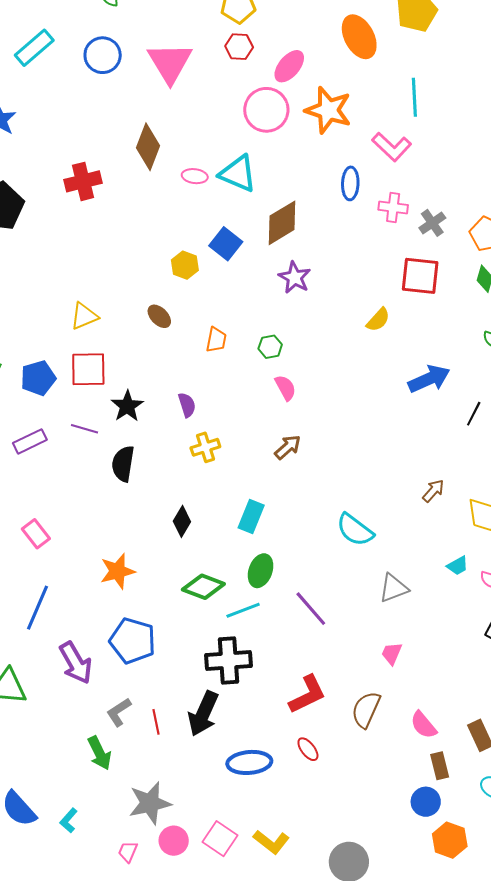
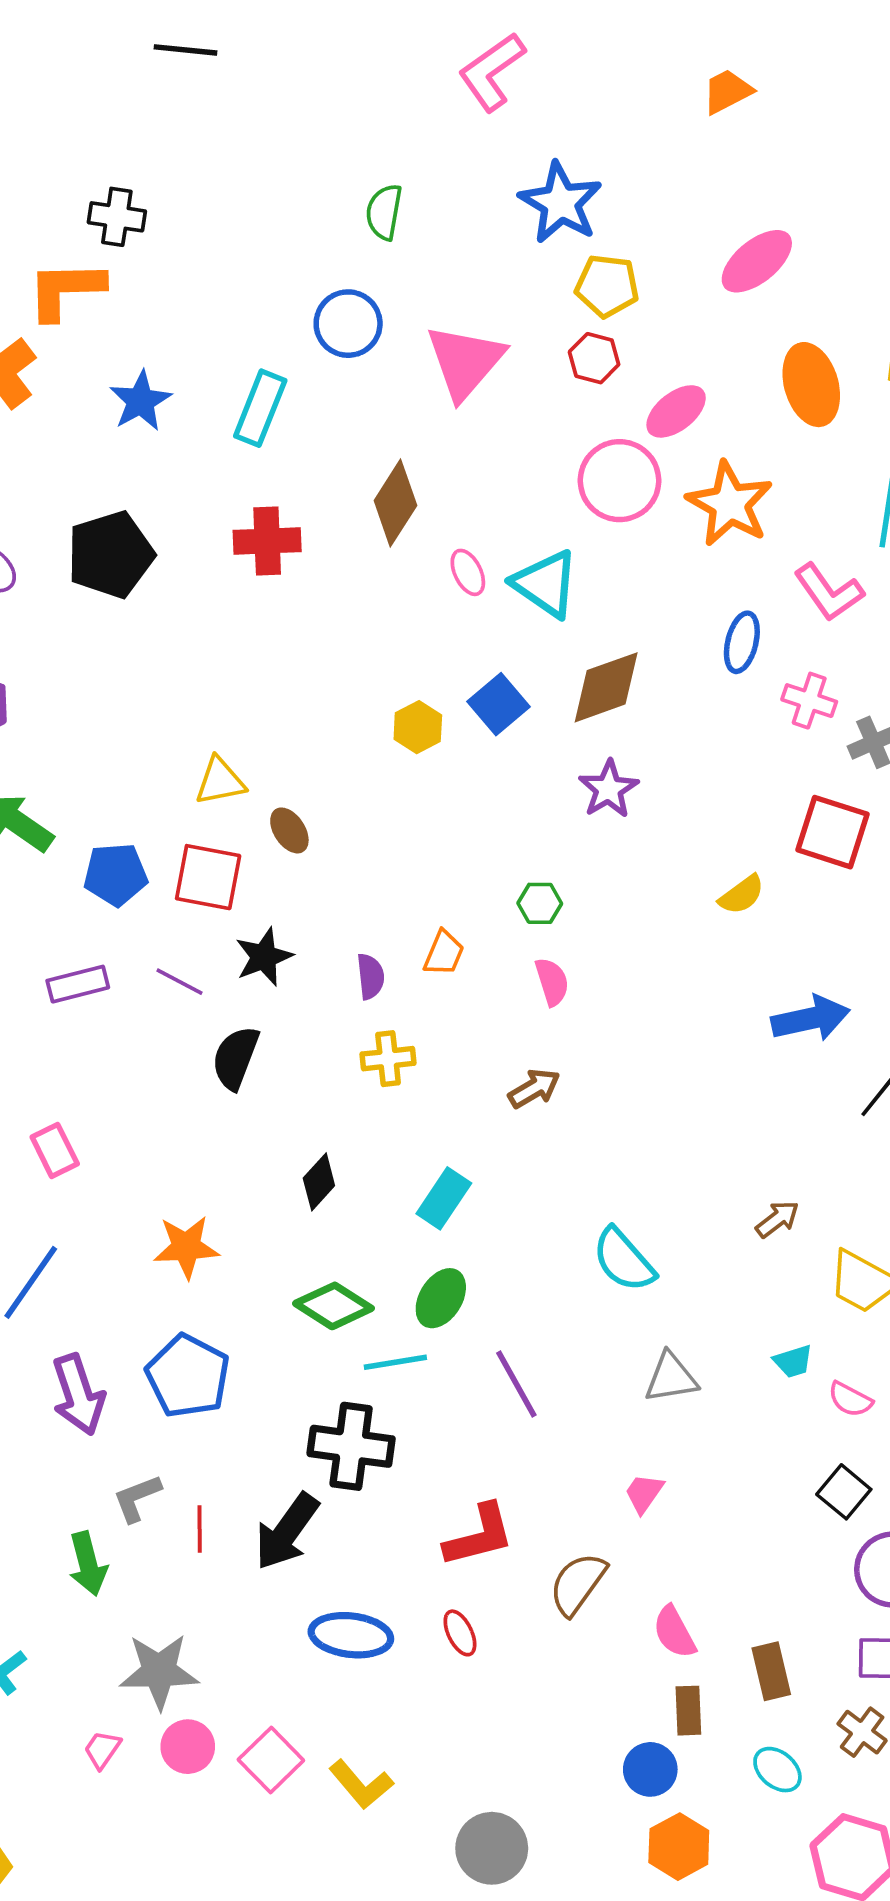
cyan rectangle: (34, 48) -> (260, 408), moved, turned -39
pink ellipse: (195, 176) -> (468, 572), turned 45
brown ellipse: (159, 316) -> (289, 830), moved
orange trapezoid: (216, 340) -> (444, 953), moved

